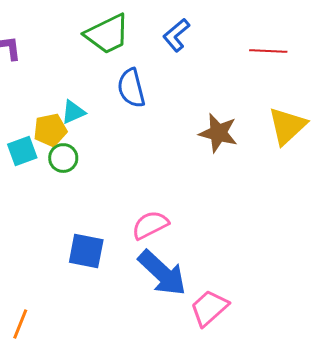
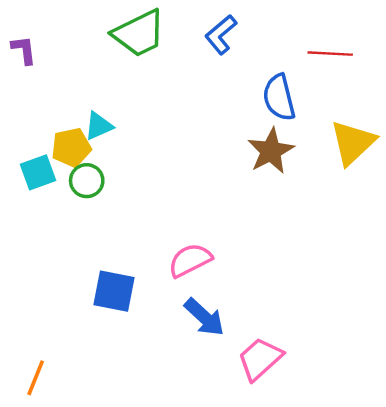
blue semicircle: (131, 88) -> (279, 98), moved
brown star: (218, 133) -> (271, 151), turned 30
blue arrow: (162, 273) -> (204, 317), size x0.7

